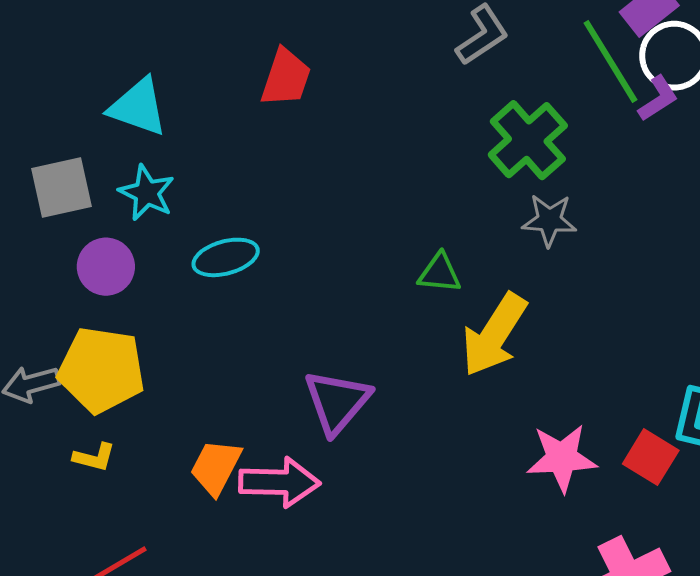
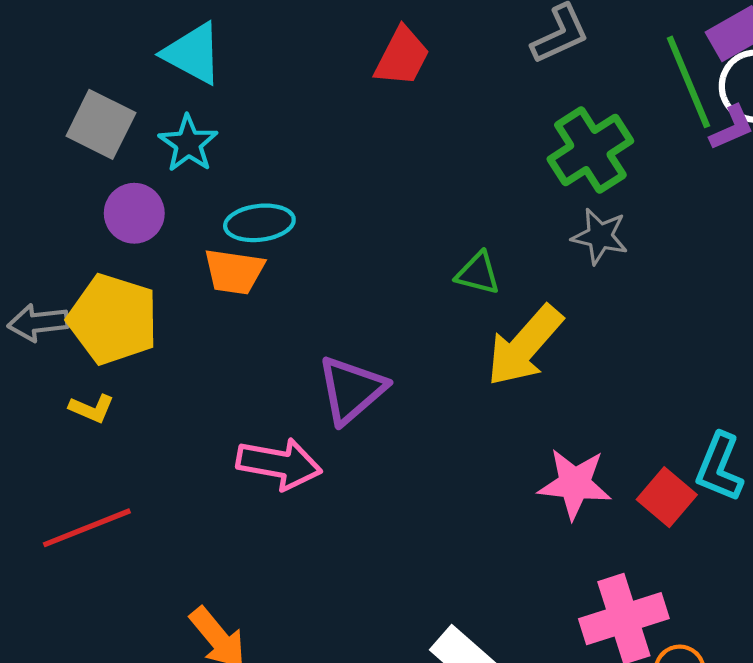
red trapezoid: (286, 78) -> (402, 57), moved
gray square: (61, 188) -> (101, 124), turned 30
orange trapezoid: (216, 467) -> (234, 272), moved, turned -118

